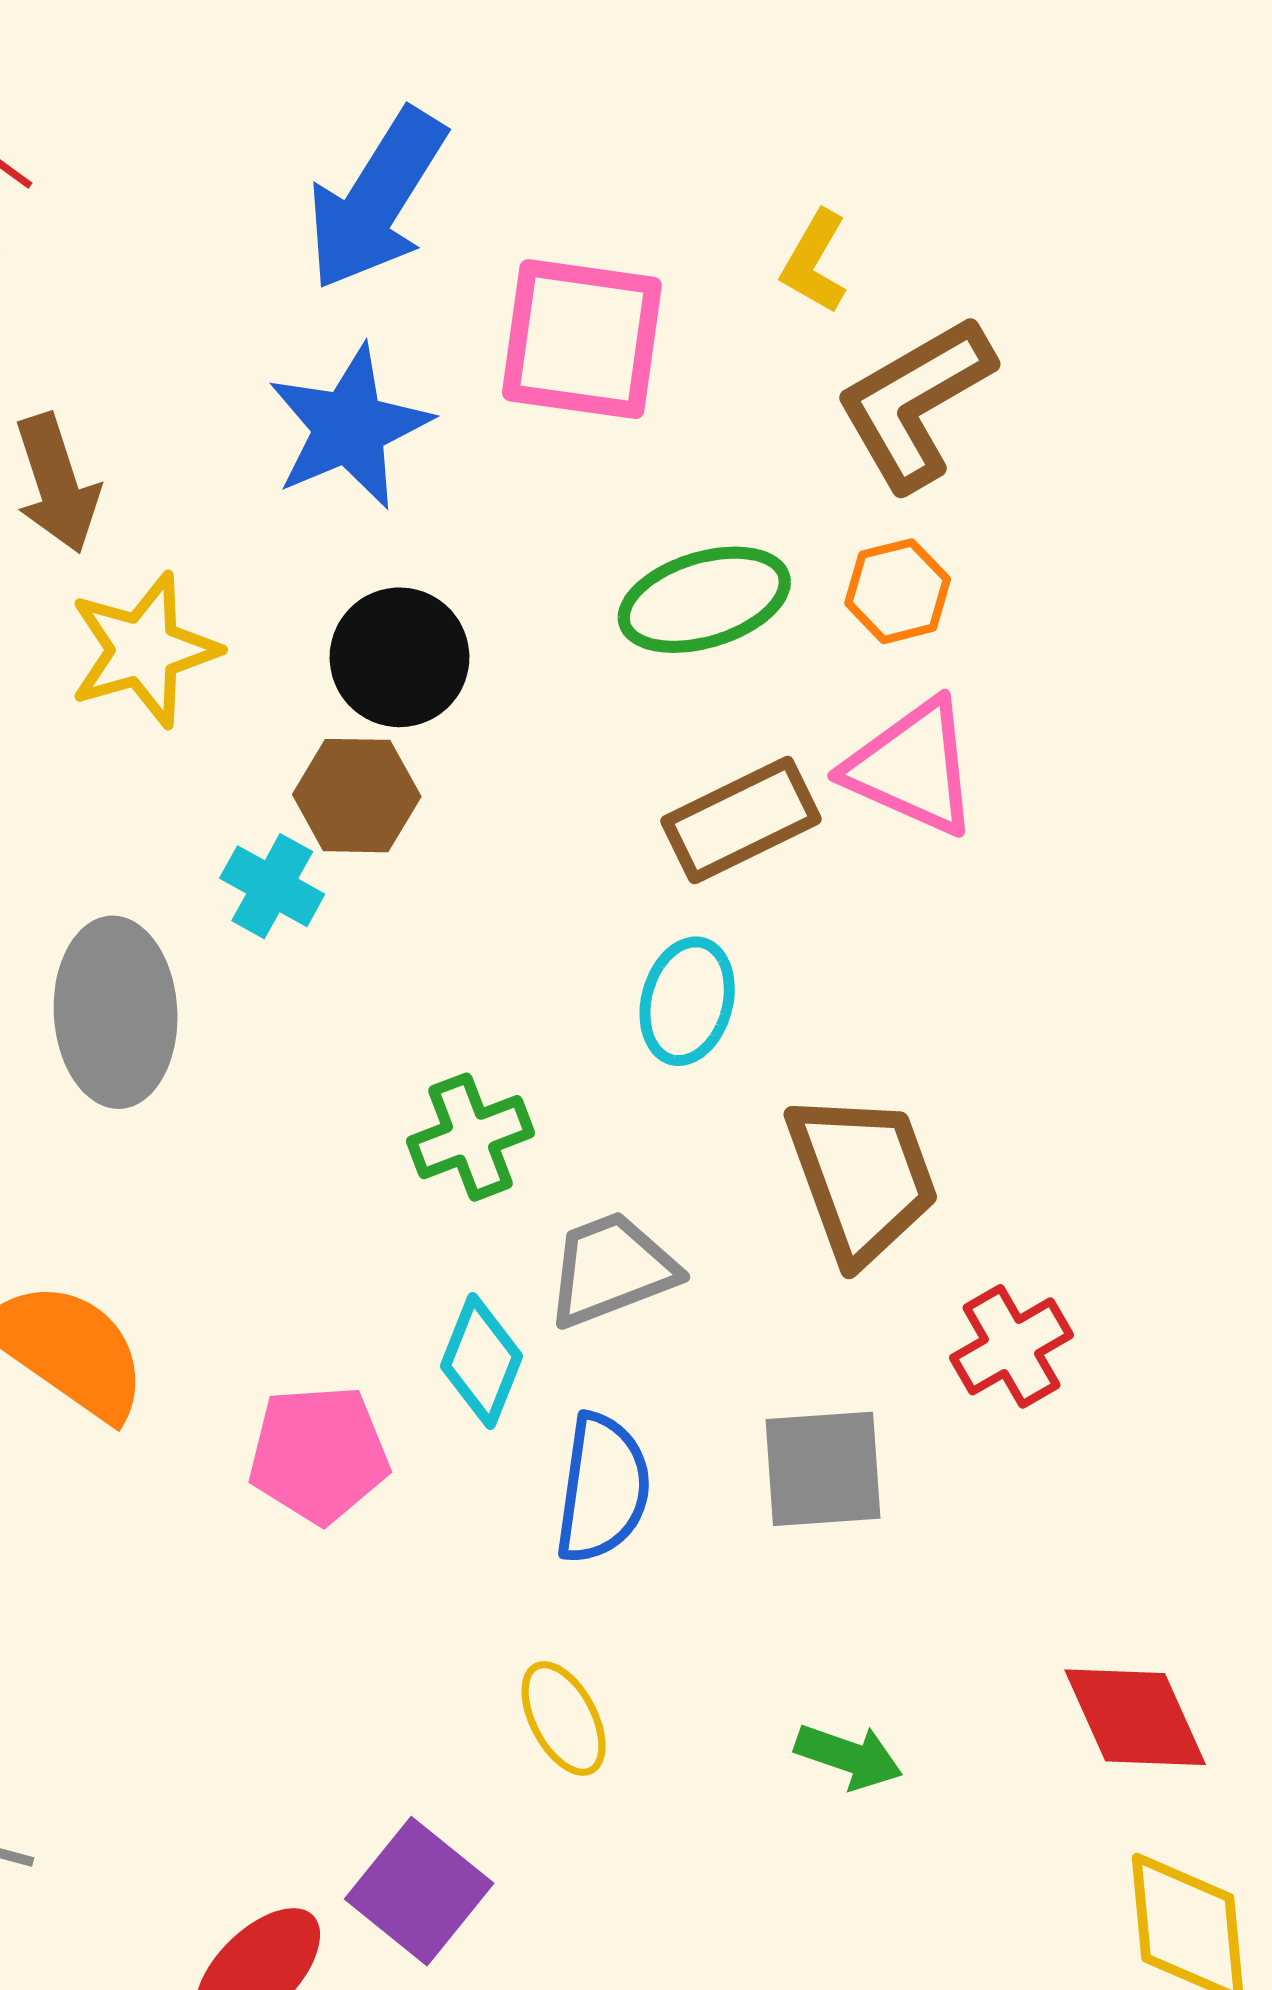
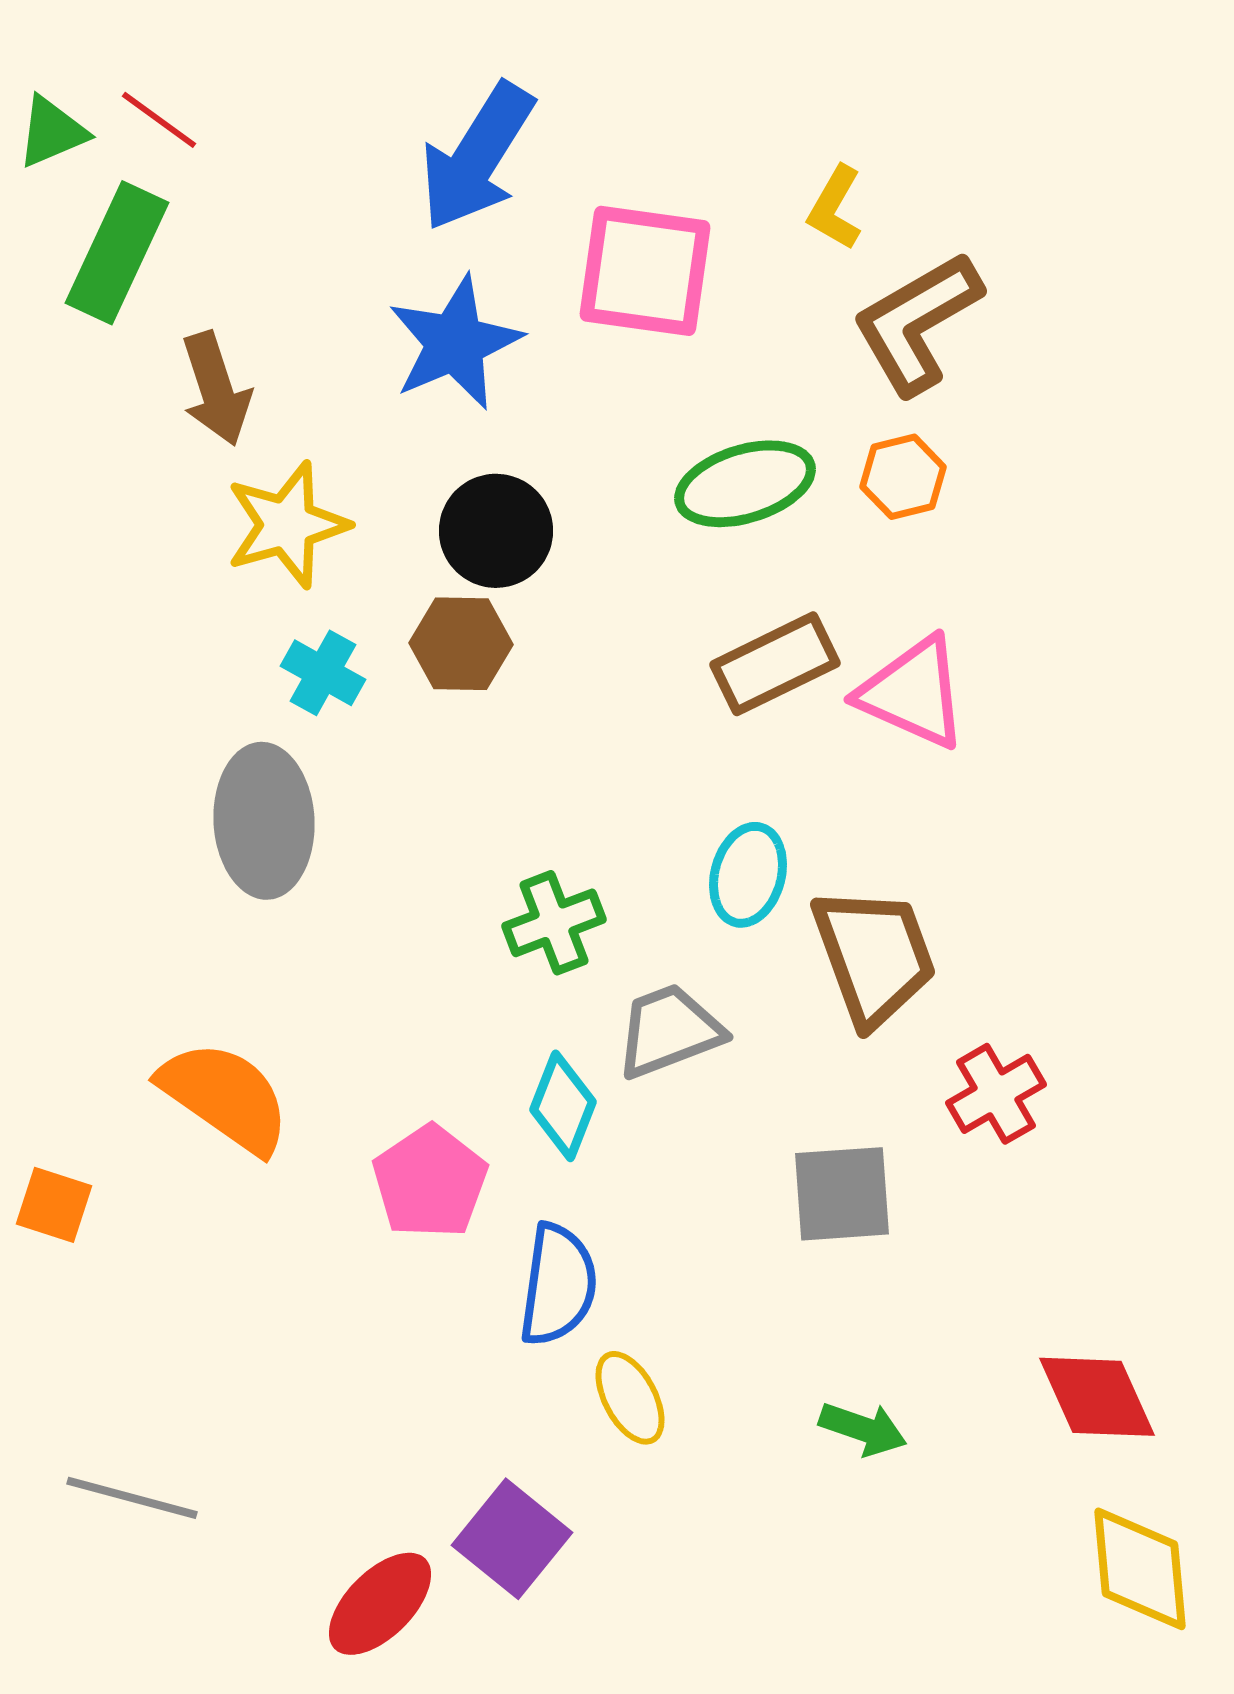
pink triangle: (912, 767) -> (913, 693), moved
cyan cross: (272, 886) -> (323, 673), moved
cyan ellipse: (687, 1001) -> (748, 875), moved
pink pentagon: (319, 1454) -> (430, 1182), turned -30
blue semicircle: (603, 1488) -> (558, 1285), moved

